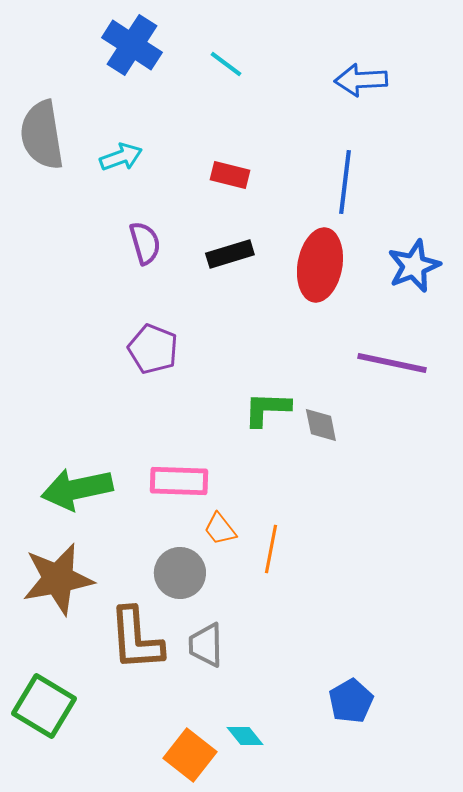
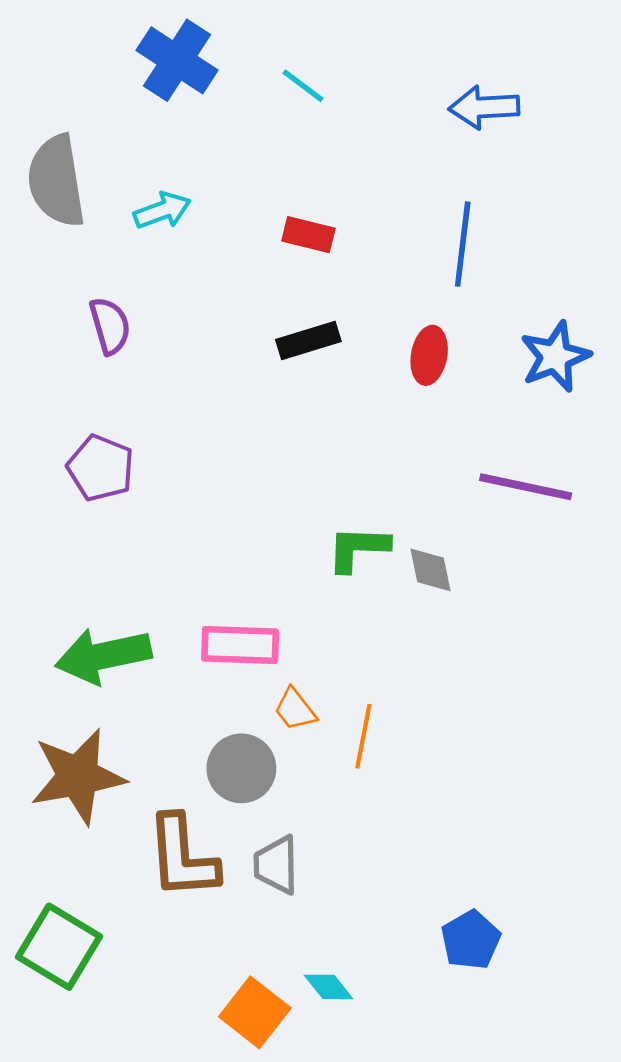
purple semicircle: (145, 243) -> (110, 326), moved
red ellipse: (320, 265) -> (429, 355), size x0.6
purple pentagon: (153, 349) -> (101, 468), moved

